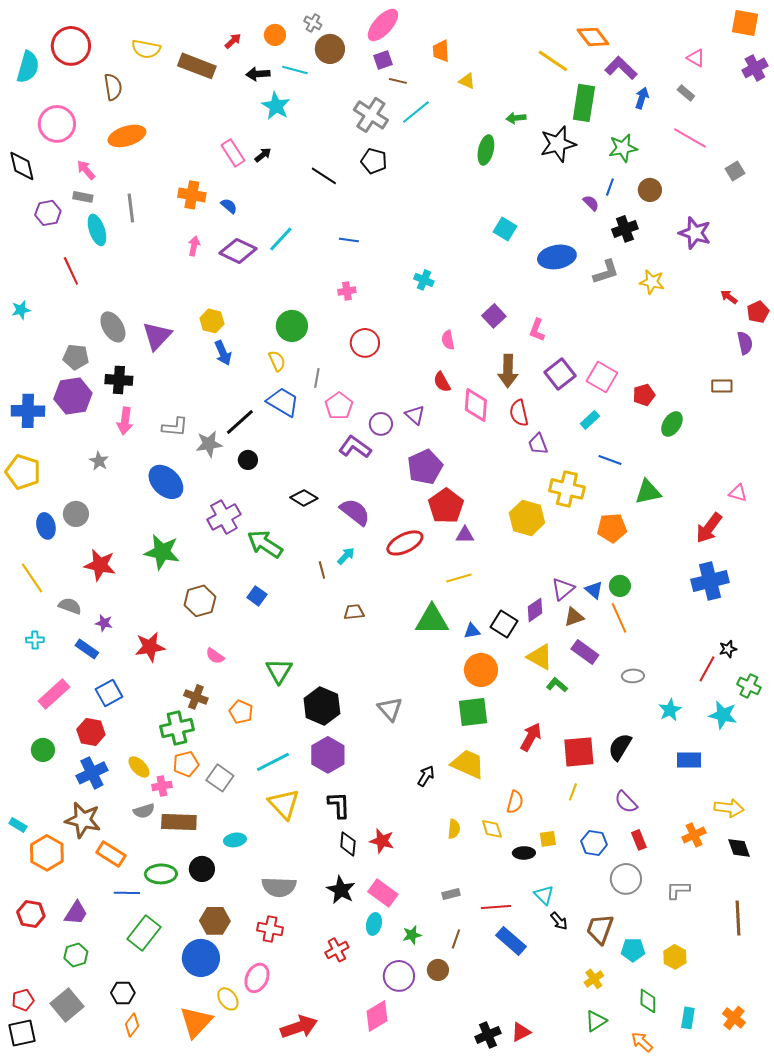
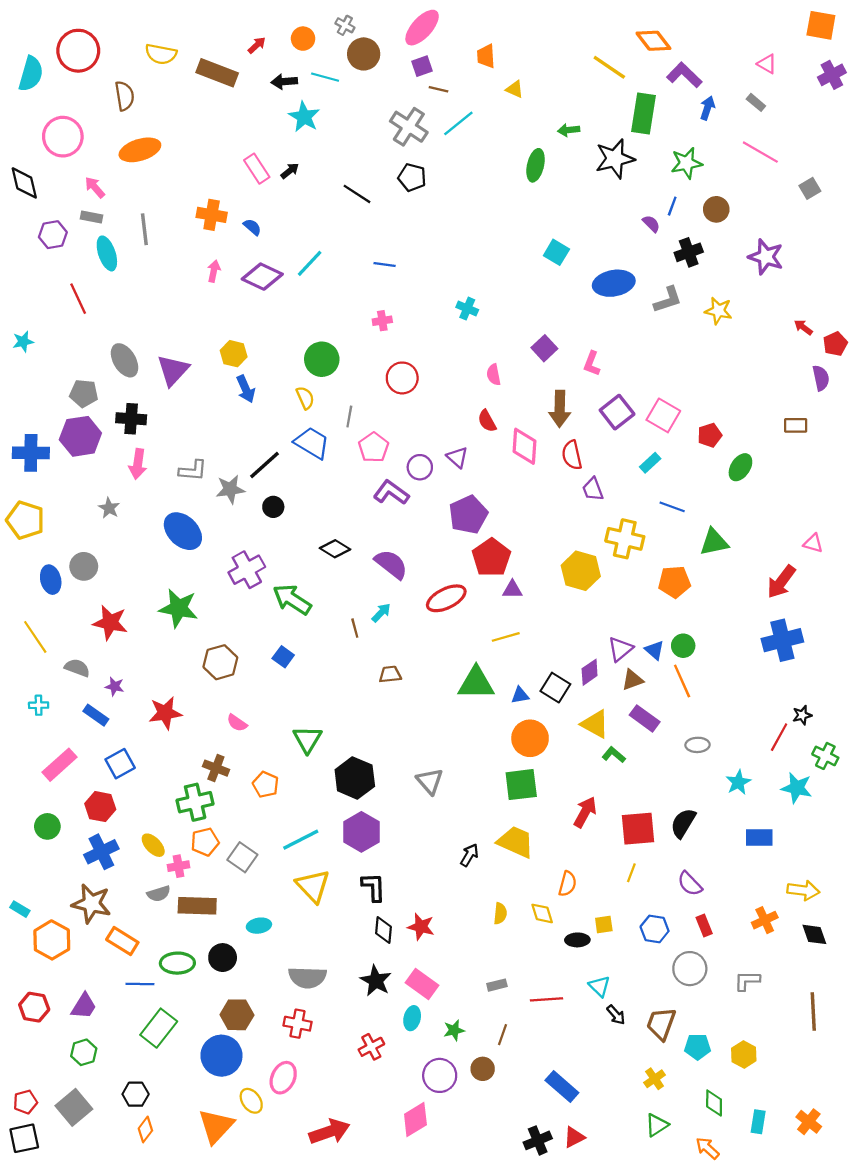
blue rectangle: (511, 941) -> (562, 1086), moved

